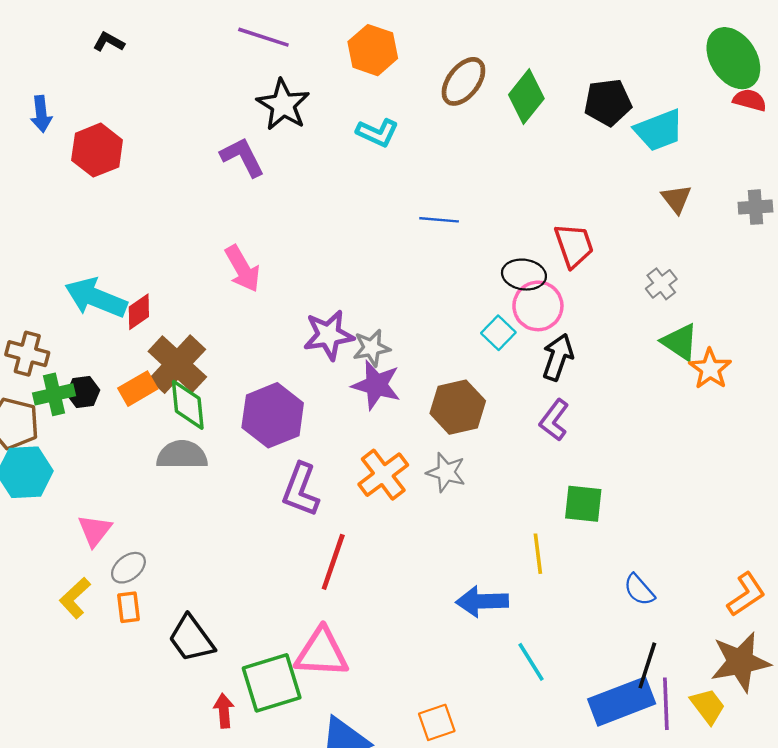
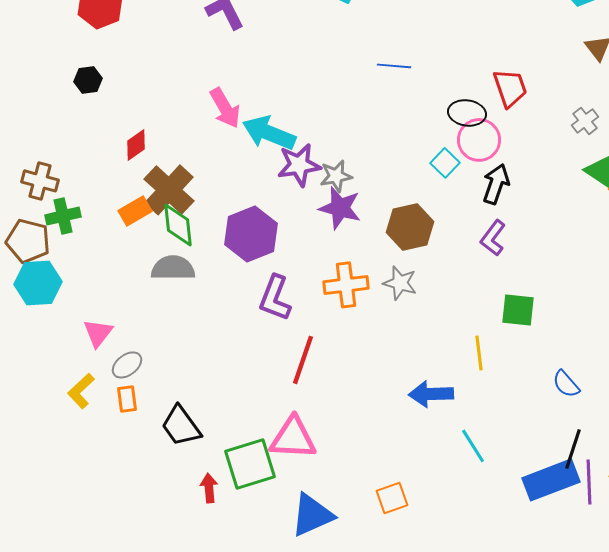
cyan arrow: (96, 298) -> (269, 133), moved
black hexagon: (83, 392) -> (88, 80), moved
orange cross: (383, 475) -> (346, 285), turned 30

